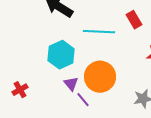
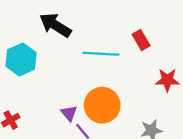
cyan hexagon: (61, 55) -> (21, 59), moved

